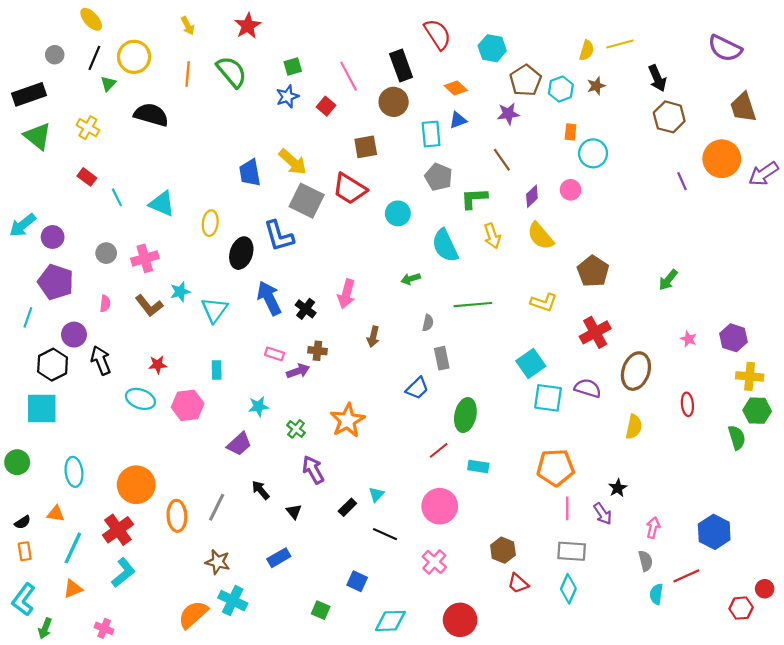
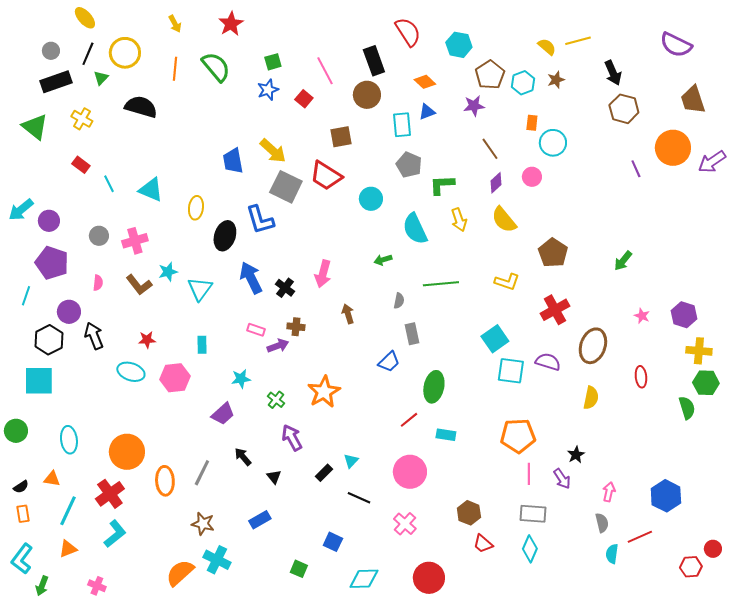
yellow semicircle: (587, 50) -> (547, 47), turned -66
black rectangle: (29, 94) -> (56, 82), moved
brown line: (502, 160) -> (490, 149), moved
brown arrow: (373, 337) -> (348, 314), turned 150

